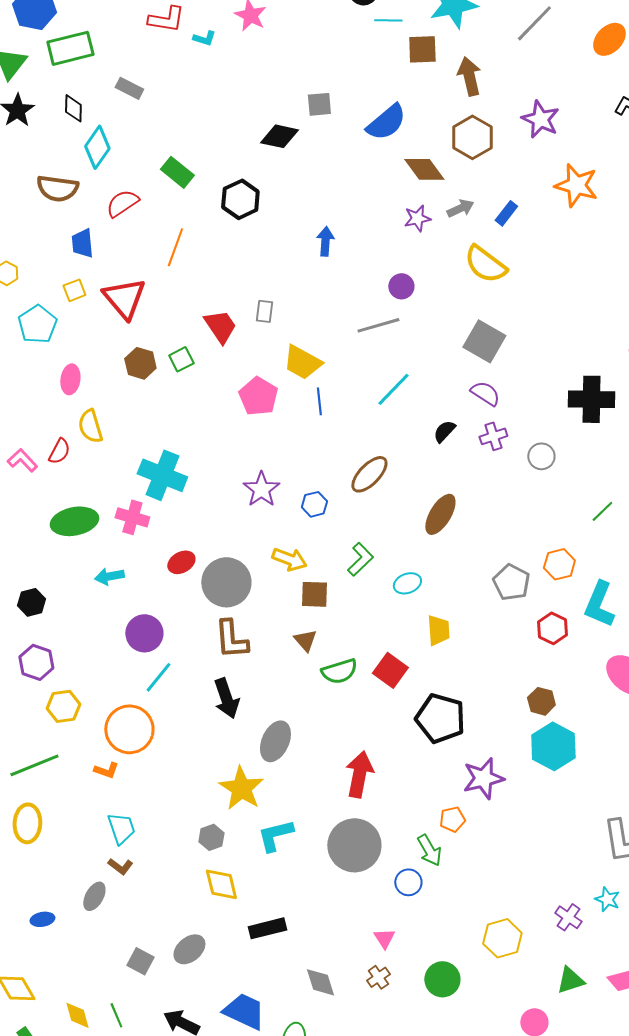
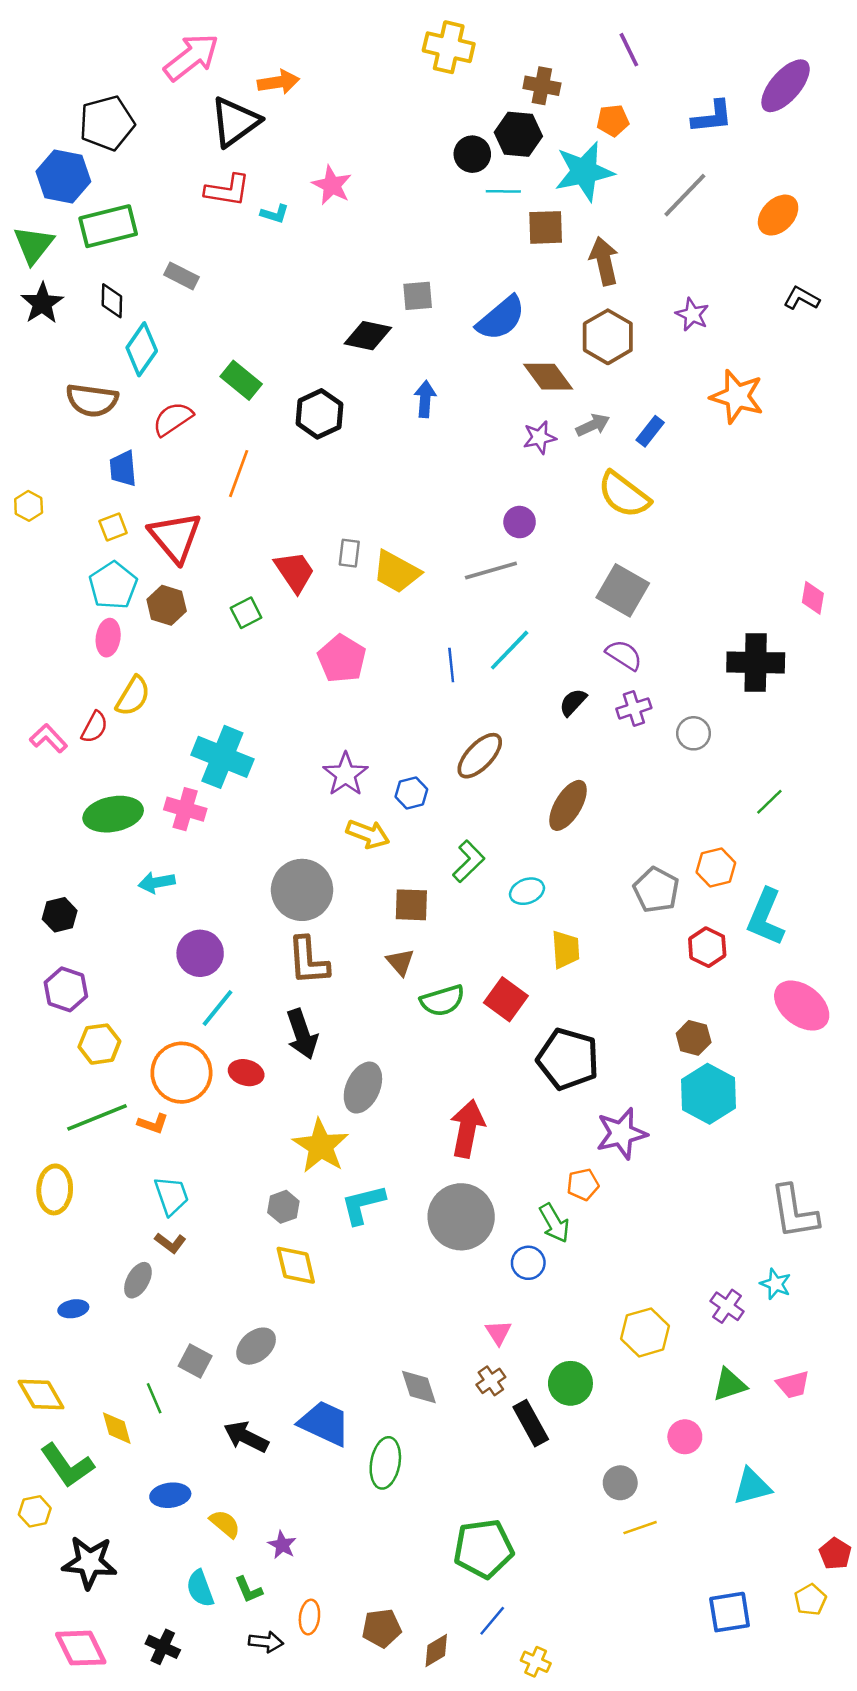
purple star: (540, 119) -> (692, 314), size x0.7
blue arrow: (325, 241) -> (425, 399), moved
cyan pentagon: (37, 324) -> (113, 585), moved
yellow trapezoid: (302, 362) -> (396, 572), moved
brown hexagon: (140, 363) -> (167, 605), moved
blue line: (319, 401) -> (451, 665), moved
yellow semicircle: (90, 426) -> (133, 696), turned -132
yellow arrow: (289, 559) -> (368, 834), moved
red ellipse: (181, 562) -> (246, 1073), moved, turned 44
green line: (34, 765) -> (97, 1117), moved
black rectangle: (267, 928) -> (531, 1423), moved, turned 75
green line: (116, 1015) -> (154, 1398), moved

